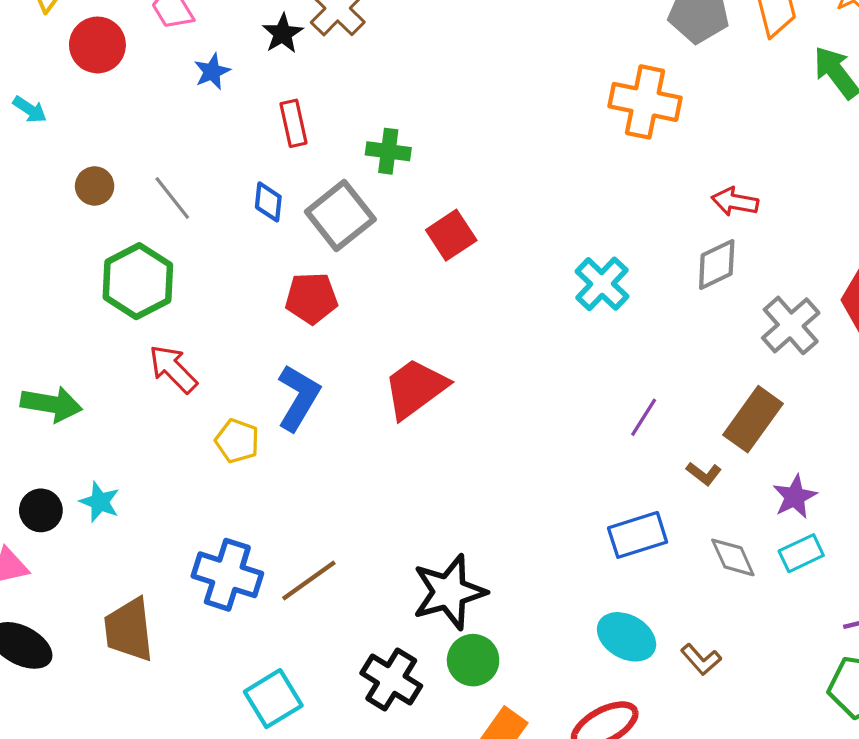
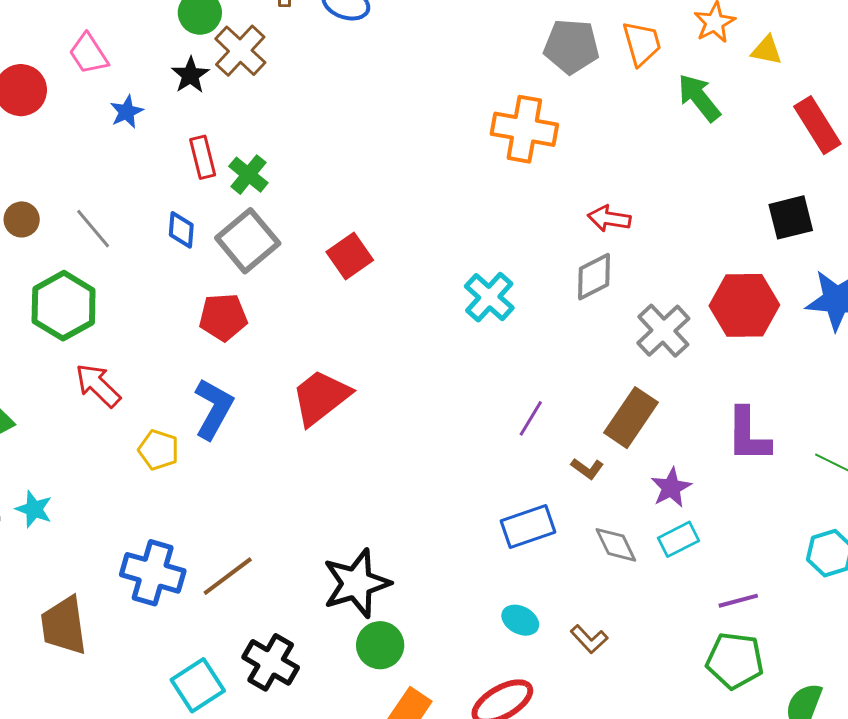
green cross: (388, 151) -> (248, 175), moved, turned 33
cyan ellipse: (627, 637) -> (520, 620), size x0.7
black cross: (391, 679) -> (271, 662), moved

